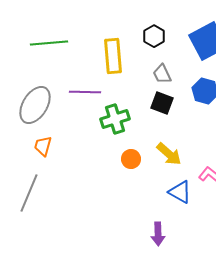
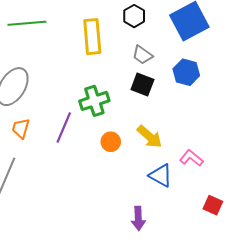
gray trapezoid: (162, 74) -> (142, 55), turned -30
purple line: (85, 92) -> (64, 127), moved, turned -68

